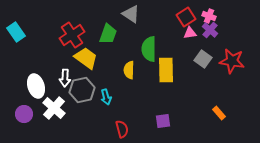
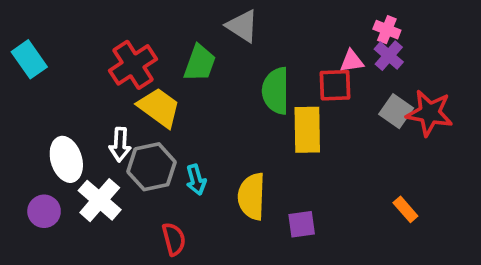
red square: (186, 17) -> (335, 85), moved, turned 30
gray square: (203, 59) -> (396, 111), moved
yellow semicircle: (129, 70) -> (252, 196), moved, size x1.4
red semicircle: (122, 129) -> (174, 239), moved

